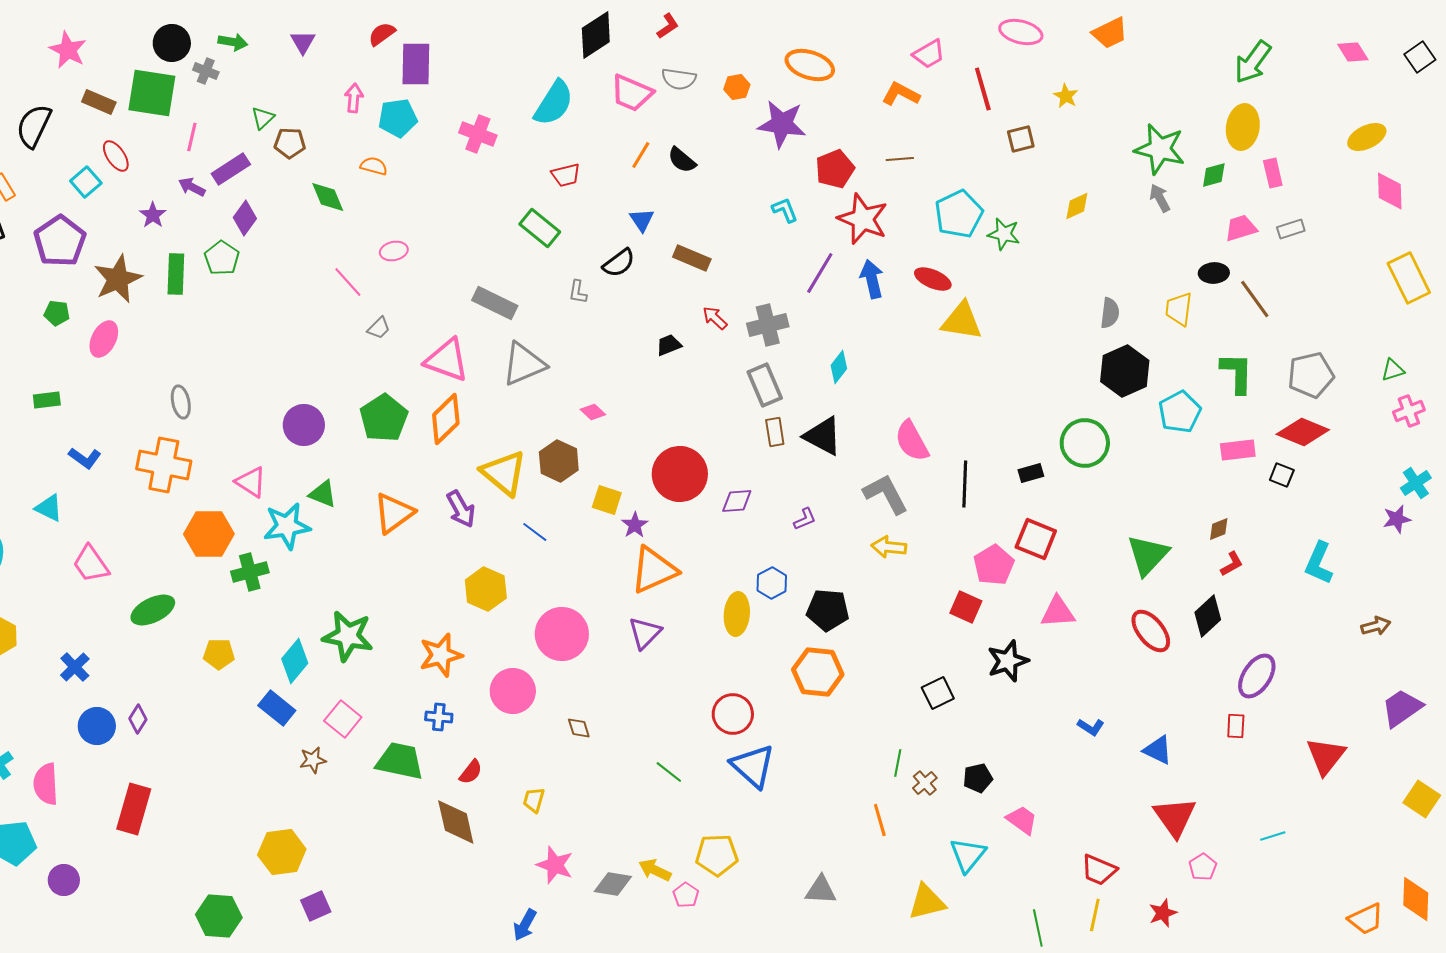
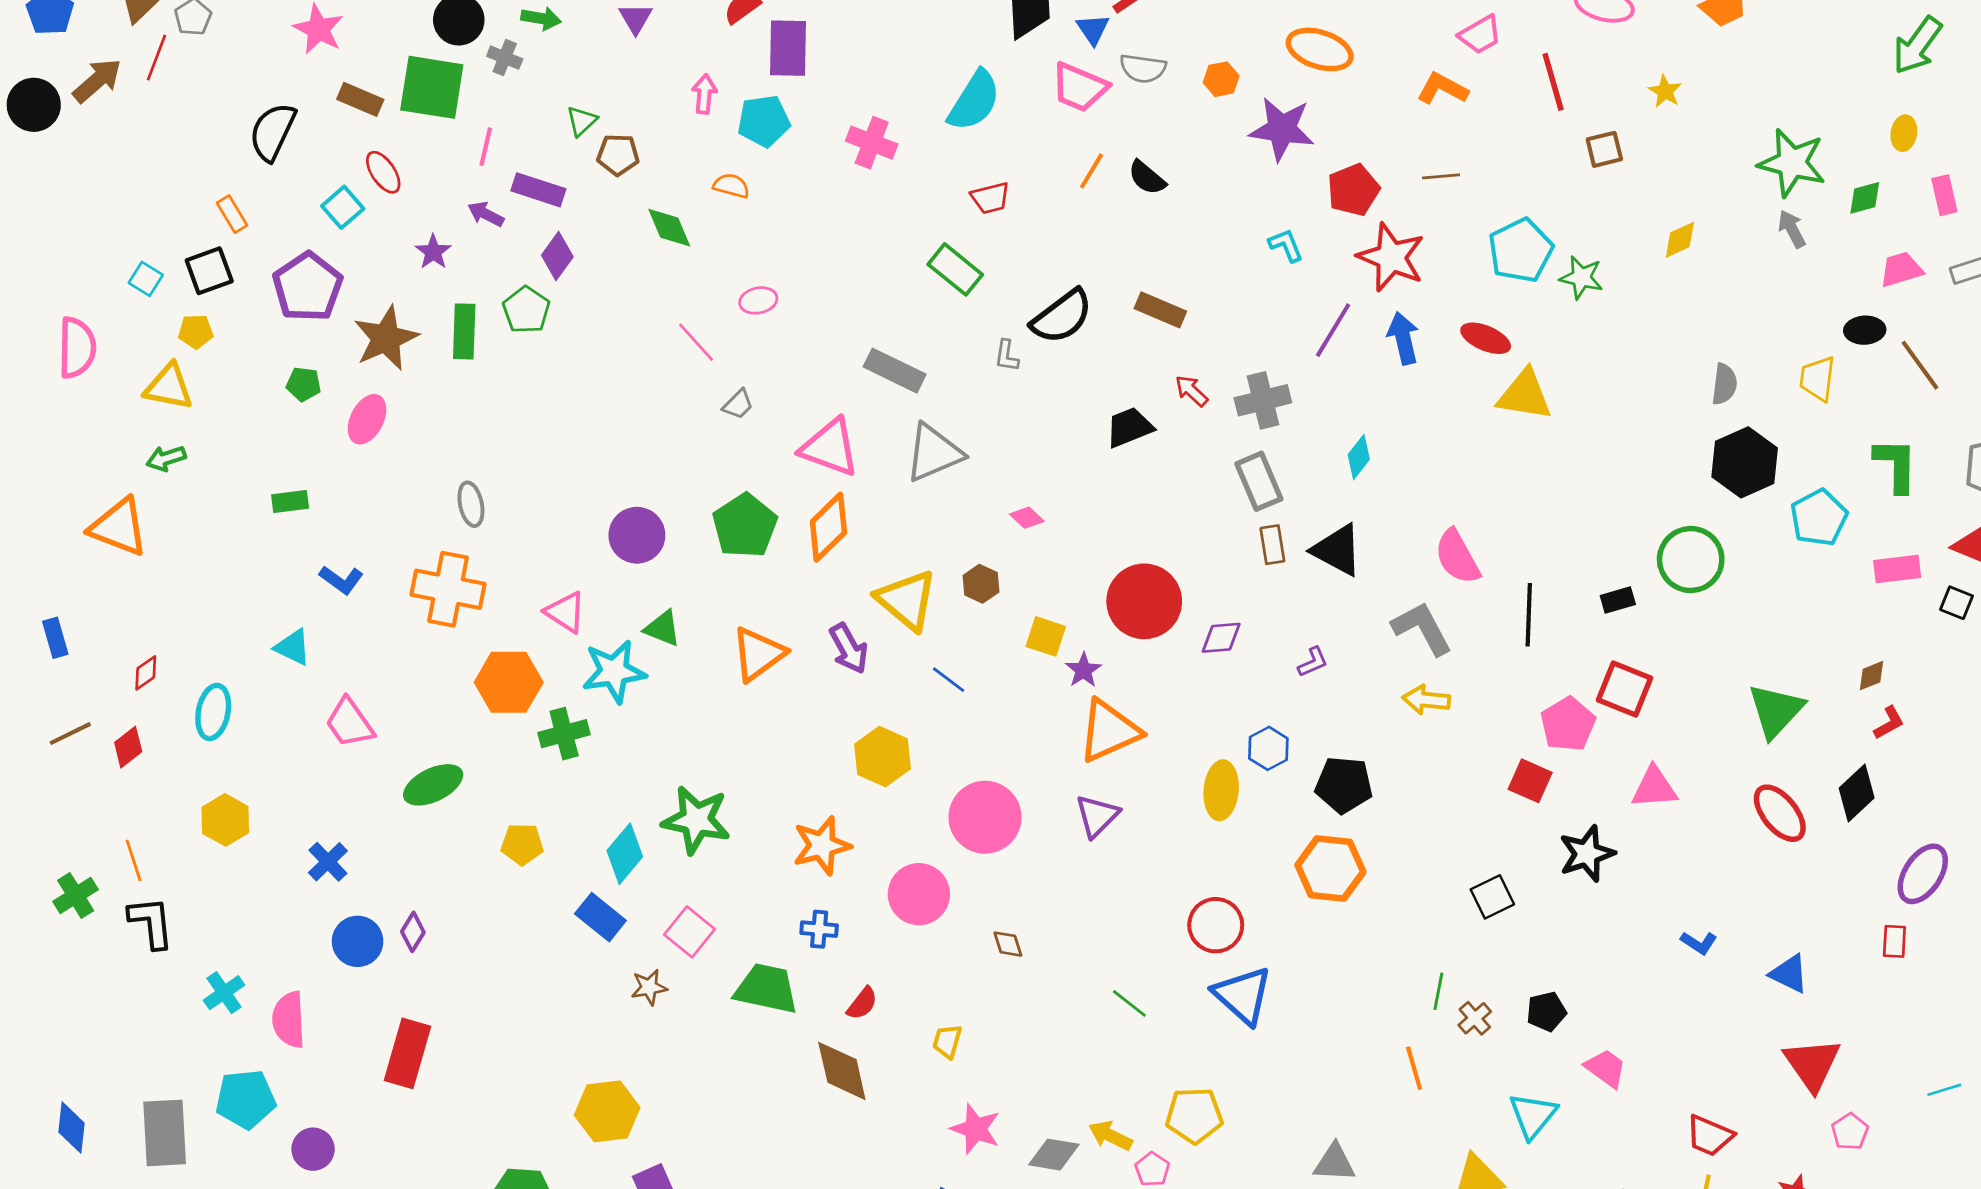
yellow ellipse: (1243, 127) -> (1904, 133), size x0.6
purple rectangle: (231, 169) -> (538, 190), turned 51
blue triangle: (642, 220) -> (1093, 29), moved
black semicircle: (619, 263) -> (1062, 317), size x1.4
black trapezoid: (669, 345) -> (1129, 427), size x1.4
brown hexagon: (559, 461) -> (981, 584), size x0.7

